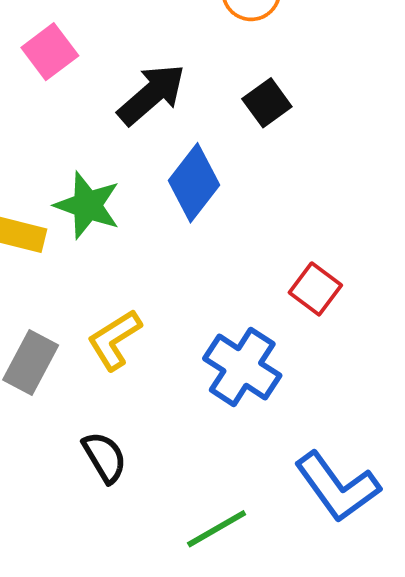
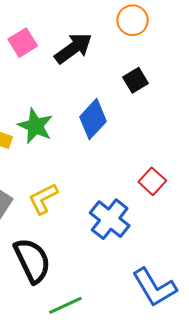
black arrow: (152, 94) -> (73, 48), moved
black semicircle: (105, 457) -> (32, 260), size x1.6
green line: (217, 529) -> (65, 305), moved

